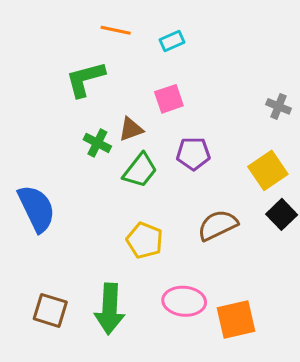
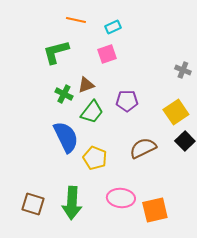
pink square: (169, 99) -> (107, 54), moved
blue semicircle: (37, 208) -> (66, 137), moved

